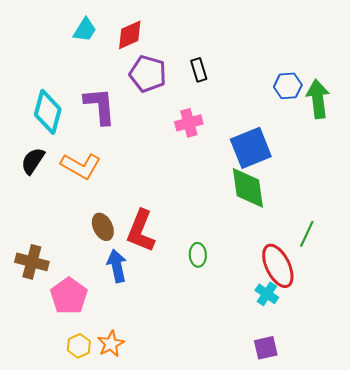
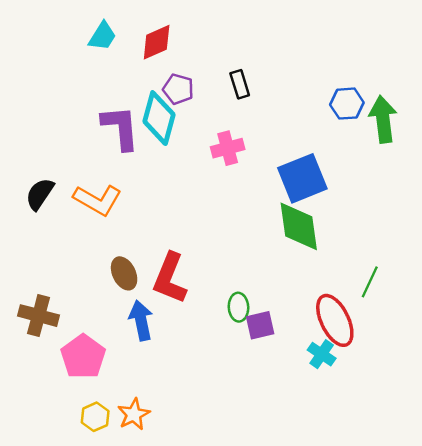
purple pentagon: (148, 74) -> (178, 89), size x0.7
cyan diamond: (48, 112) -> (159, 118), moved
purple square: (266, 348) -> (260, 325), moved

